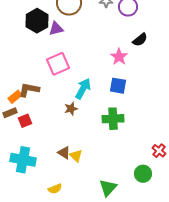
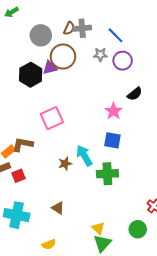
purple triangle: (56, 29) -> (50, 68), moved
cyan arrow: (83, 89) -> (84, 156), moved, turned -60
yellow triangle: (76, 156) -> (98, 228), moved

